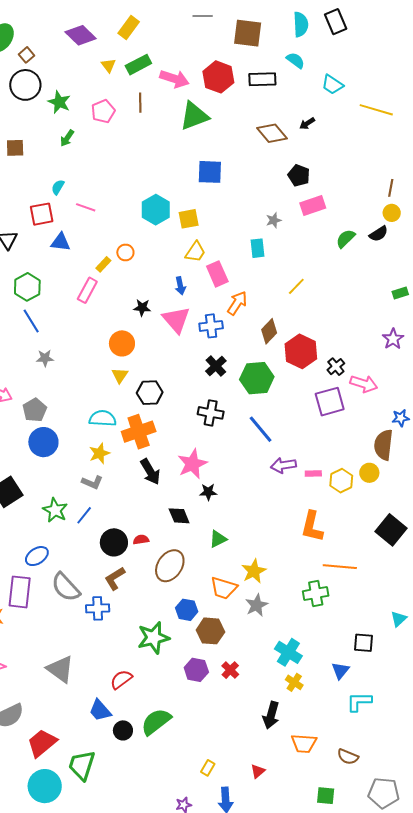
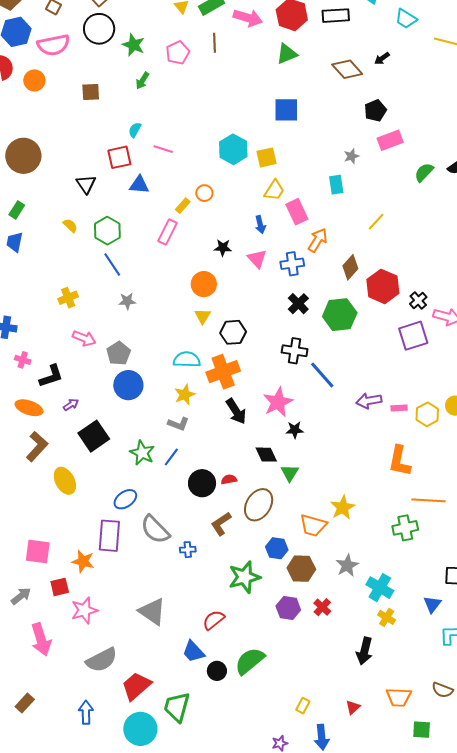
green triangle: (194, 116) -> (287, 54), moved, size x0.7
black pentagon: (299, 175) -> (375, 111), turned 30
pink triangle: (176, 320) -> (257, 259), size x0.7
blue line: (261, 429) -> (322, 375), moved
green triangle: (218, 539) -> (290, 473), moved, turned -30
brown L-shape: (115, 578) -> (221, 524), moved
gray star: (257, 605) -> (347, 565), moved
blue cross: (98, 608) -> (188, 550), size x0.7
orange trapezoid: (304, 743) -> (399, 697), moved

